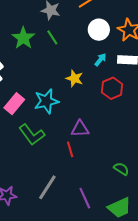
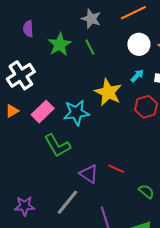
yellow star: (74, 78) -> (108, 92), size x1.5
purple triangle: (80, 129) -> (89, 174), moved, turned 30
red line: (70, 149) -> (116, 169), moved, turned -56

